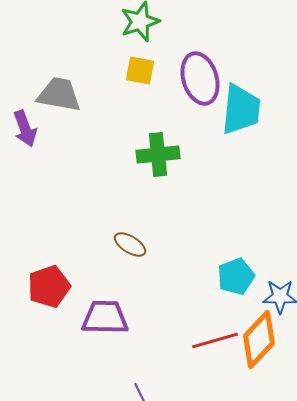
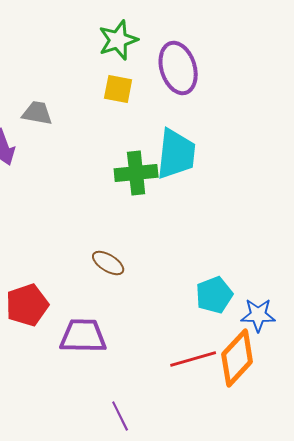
purple ellipse: (200, 78) -> (178, 68), moved
gray trapezoid: (59, 94) -> (37, 113), size x0.7
cyan trapezoid: (241, 110) -> (176, 154), moved

